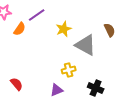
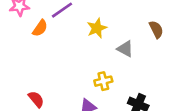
gray triangle: (86, 45) -> (125, 49), size x0.6

